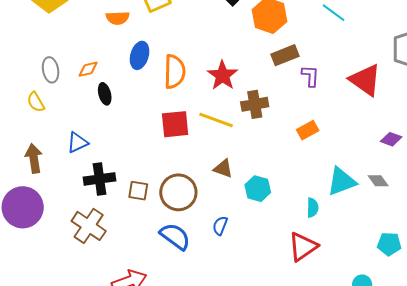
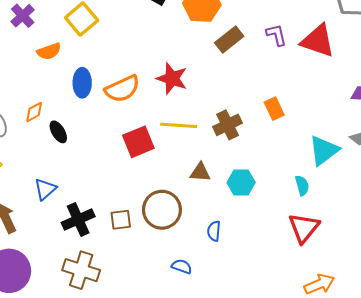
orange semicircle: (175, 72) -> (122, 89), turned 80
purple L-shape: (310, 76) -> (276, 35), moved
brown cross: (255, 104) -> (228, 125), moved
orange rectangle: (308, 130) -> (274, 109), turned -70
blue semicircle: (175, 236) -> (182, 266), moved, size x0.6

